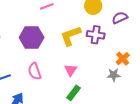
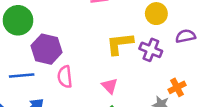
purple hexagon: (32, 37) -> (46, 49), moved
pink triangle: (71, 70) -> (110, 86), turned -32

